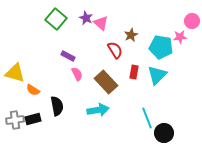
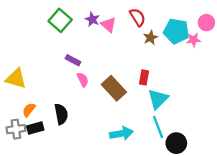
brown star: (131, 35) -> (150, 38), moved
cyan pentagon: (161, 47) -> (176, 31), moved
red semicircle: (115, 50) -> (138, 17), moved
cyan triangle: (157, 75) -> (158, 99), moved
orange semicircle: (33, 90) -> (29, 110), moved, turned 96
cyan arrow: (98, 110) -> (121, 133), moved

